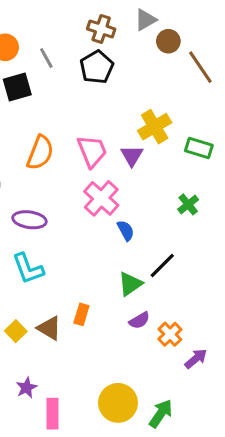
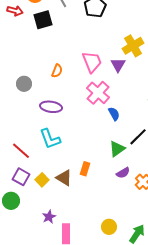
orange semicircle: (40, 153) -> (57, 71), moved, size x0.6
yellow circle: (118, 403) -> (109, 227), size x0.6

